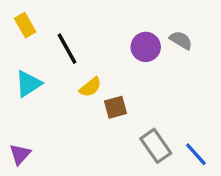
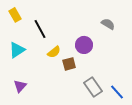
purple circle: (146, 47) -> (84, 45), moved
purple triangle: (20, 154) -> (20, 86), moved

